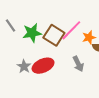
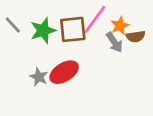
brown square: (54, 35) -> (73, 29), turned -30
gray arrow: (78, 64) -> (114, 42), moved

